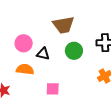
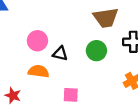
brown trapezoid: (63, 25) -> (106, 18), moved

